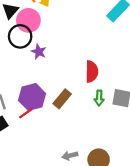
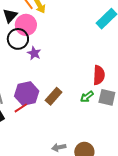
red semicircle: (92, 72) -> (99, 75), moved
green arrow: (99, 98) -> (87, 97), turned 48

